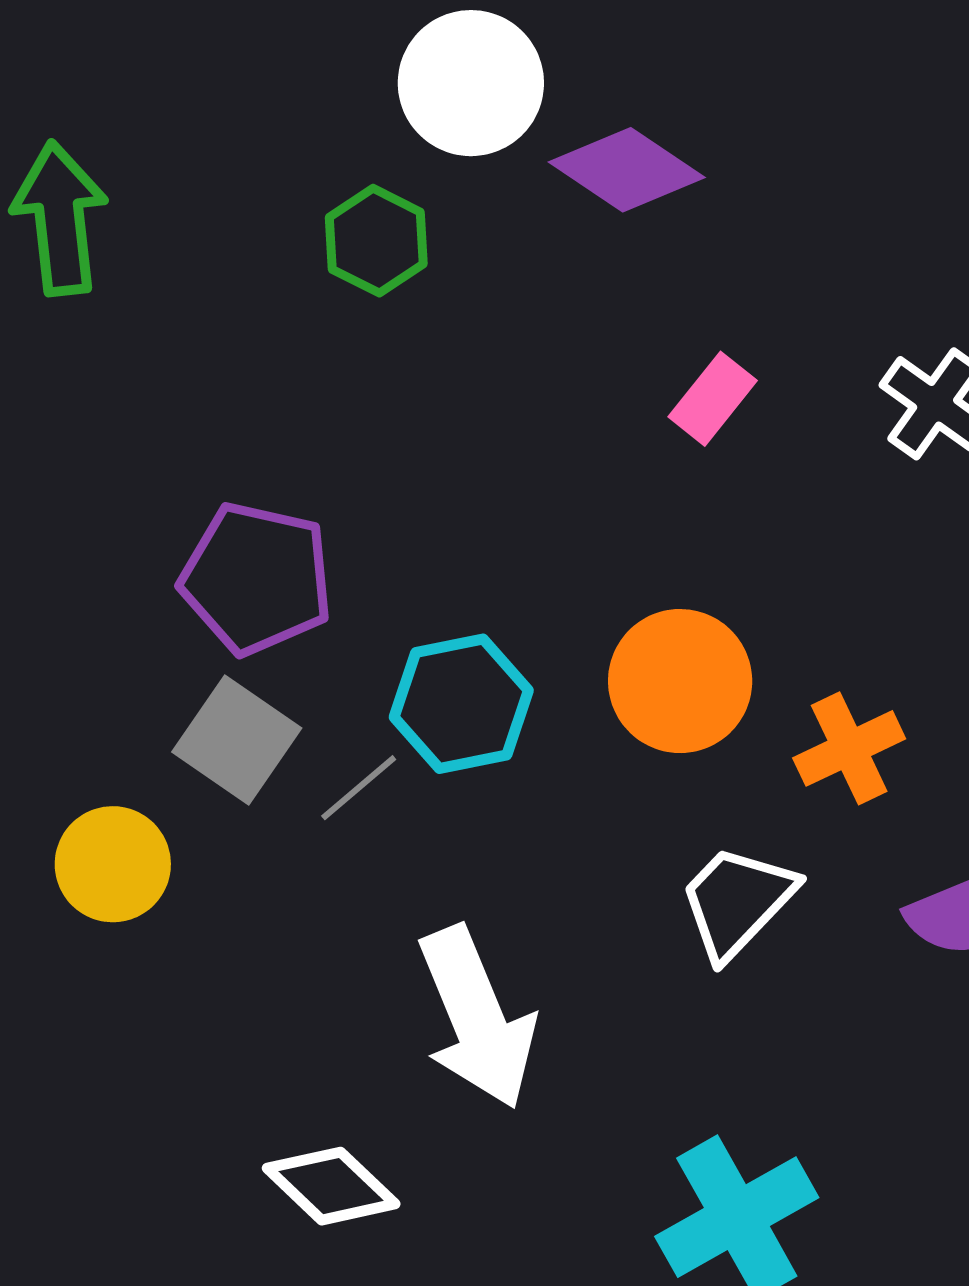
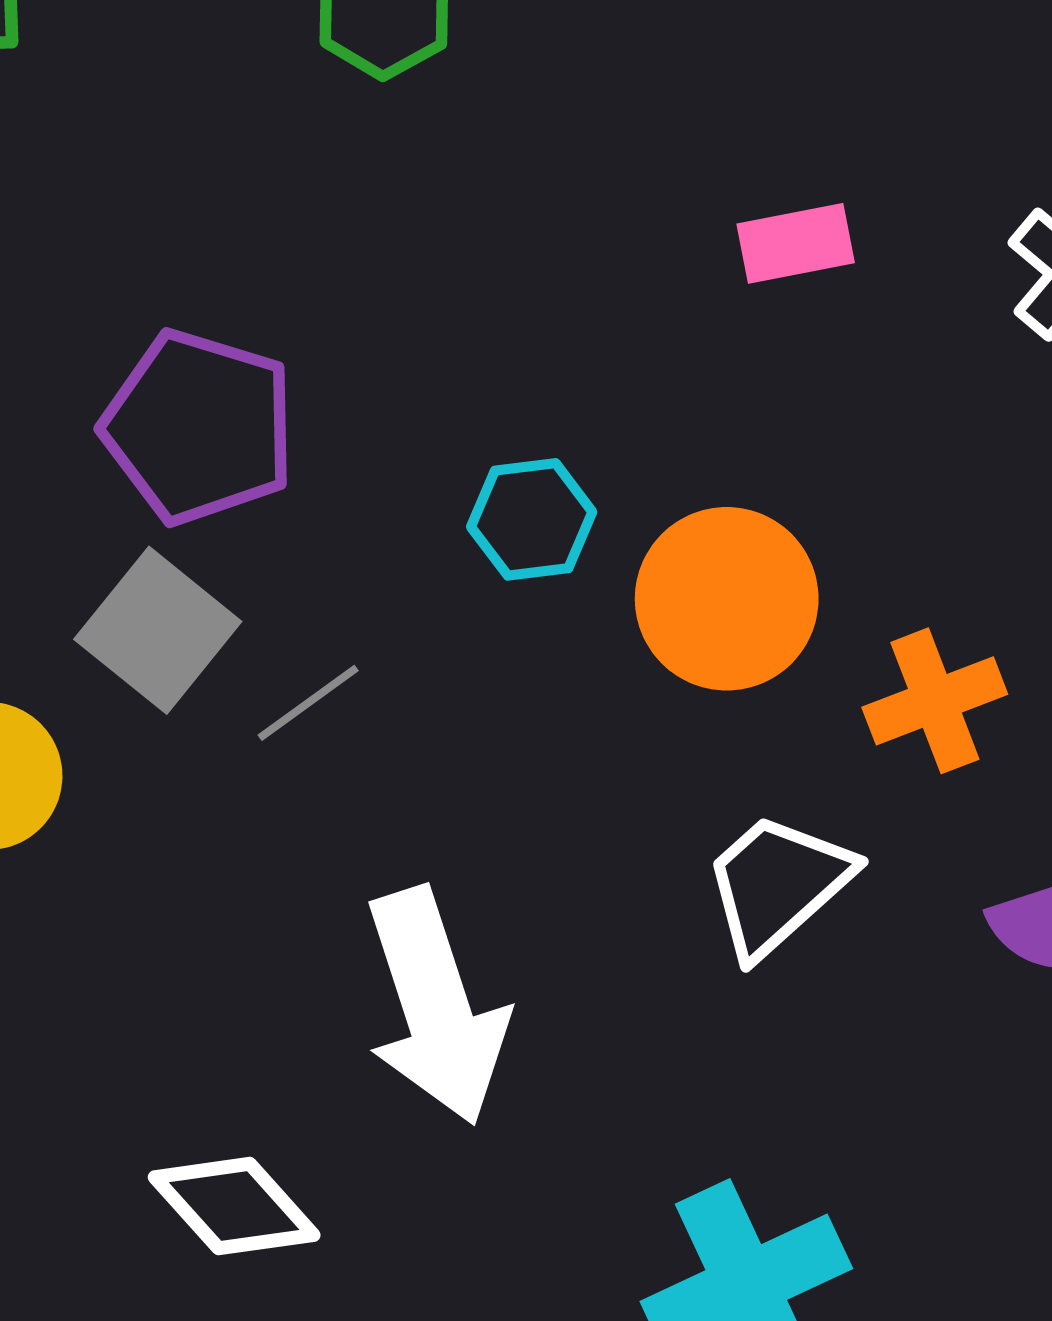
pink rectangle: (713, 399) -> (796, 243), turned 36
cyan hexagon: (461, 704) -> (532, 519), moved, size x0.7

